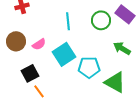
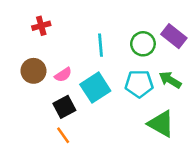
cyan pentagon: (89, 67) -> (139, 84), moved
black square: (30, 73) -> (64, 107), moved

